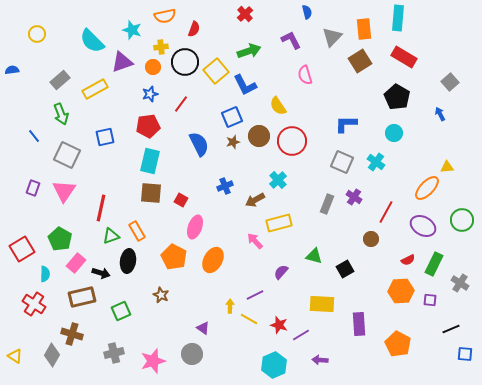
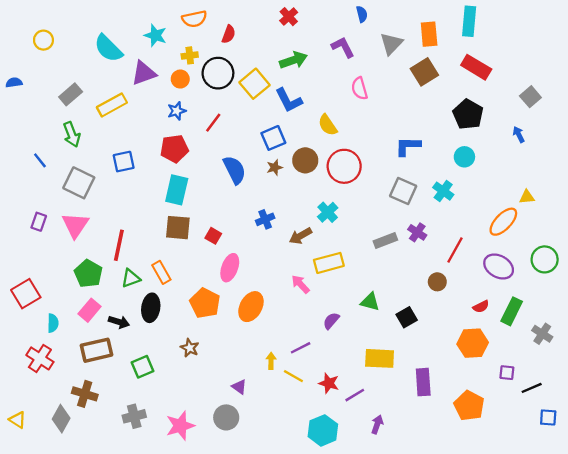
gray rectangle: (327, 204) -> (385, 241), turned 48
green pentagon: (60, 239) -> (88, 274), moved
purple square: (430, 300) -> (507, 373), moved
purple arrow: (320, 360) -> (377, 425), turned 105

